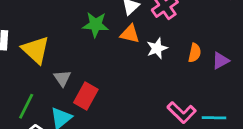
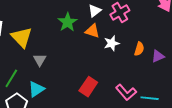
green star: (96, 25) -> (67, 22), turned 30
red rectangle: (86, 96) -> (88, 87), moved

